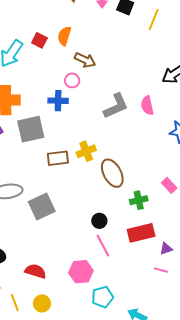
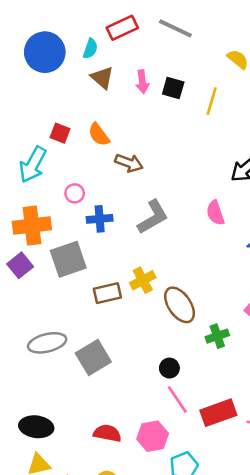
orange semicircle: (64, 36) -> (99, 135), turned -48
red square: (39, 40) -> (60, 133), moved
pink circle: (72, 80) -> (75, 193), moved
gray L-shape: (116, 106) -> (153, 217), moved
red rectangle: (141, 233) -> (218, 413), moved
red semicircle: (36, 271) -> (107, 433), moved

